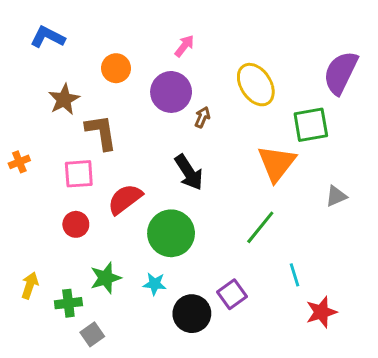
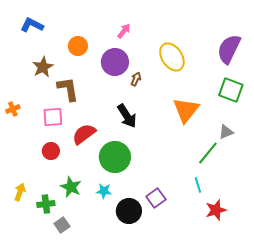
green square: (311, 125) -> (231, 90), moved, turned 30
green line: (260, 227) -> (208, 153), moved
green star: (106, 278) -> (71, 187), turned -30

